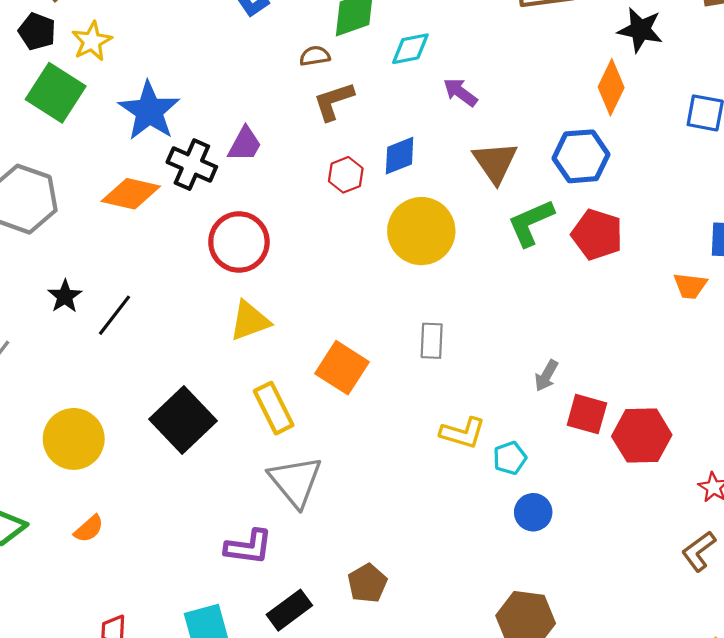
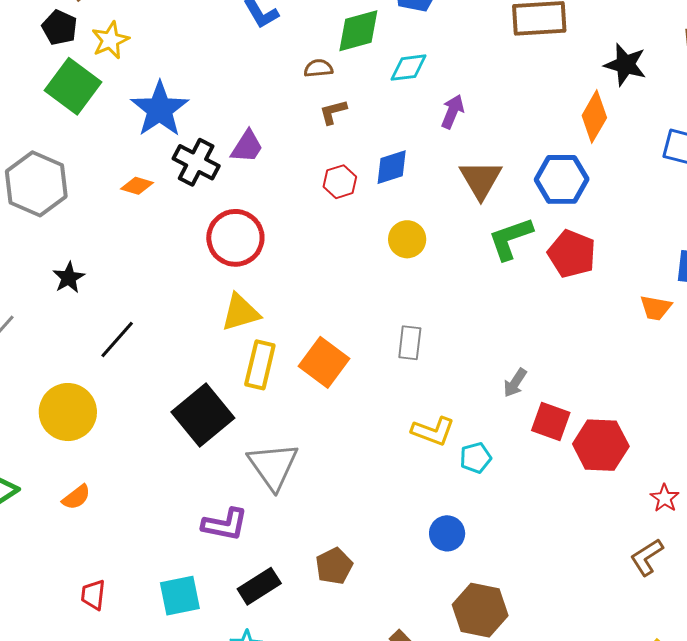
purple arrow: (460, 92) -> (452, 112), turned 72
brown L-shape: (334, 101) -> (333, 112), size x0.7
orange diamond: (131, 194) -> (137, 186), size x0.6
yellow circle: (421, 231) -> (407, 239), size x0.6
black line: (115, 315) -> (117, 339), moved
yellow rectangle: (274, 408) -> (260, 365), moved, turned 36
black square: (183, 420) -> (203, 415), moved
blue circle: (533, 512) -> (447, 533), moved

